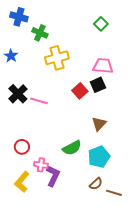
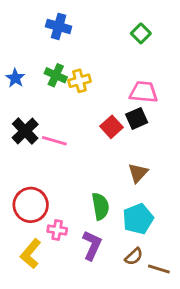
blue cross: (19, 17) -> (59, 26), moved
green cross: (40, 33) -> (56, 75), moved
yellow cross: (57, 58) -> (79, 81), size x0.7
red circle: (22, 147) -> (31, 205), size x1.6
green semicircle: (72, 148) -> (100, 206), turned -72
purple L-shape: (53, 176) -> (92, 245), moved

